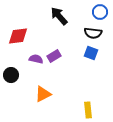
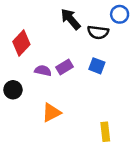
black semicircle: (93, 33) -> (98, 32), moved
red diamond: (18, 36) -> (21, 43), turned -40
blue square: (91, 53) -> (97, 66), moved

